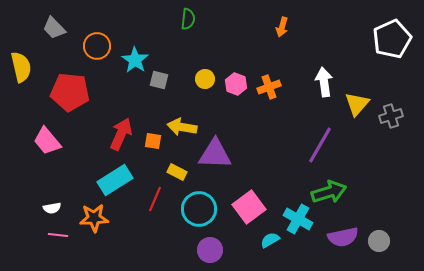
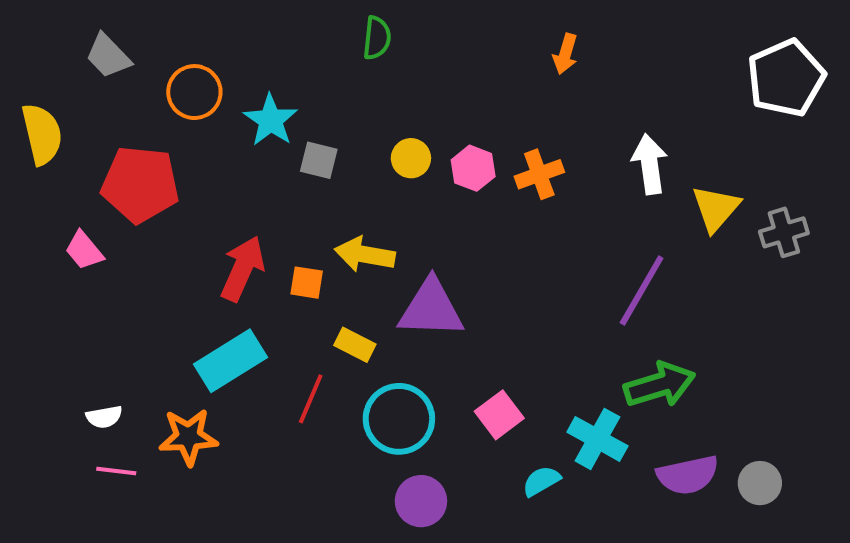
pink trapezoid: (47, 141) -> (84, 250), moved, size x0.7
pink square: (249, 207) -> (499, 415), size x0.7

